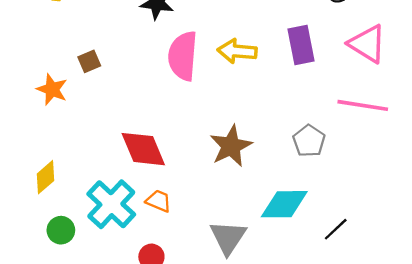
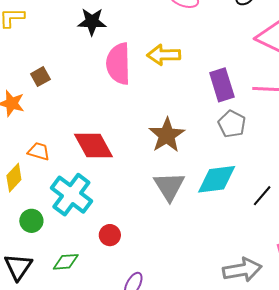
purple rectangle: (301, 45) -> (222, 85), moved
orange trapezoid: (159, 201) -> (39, 151), moved
gray triangle: (228, 237) -> (169, 186), moved

